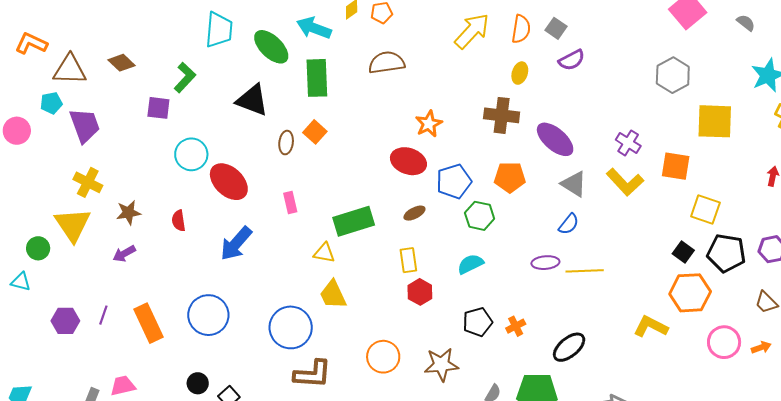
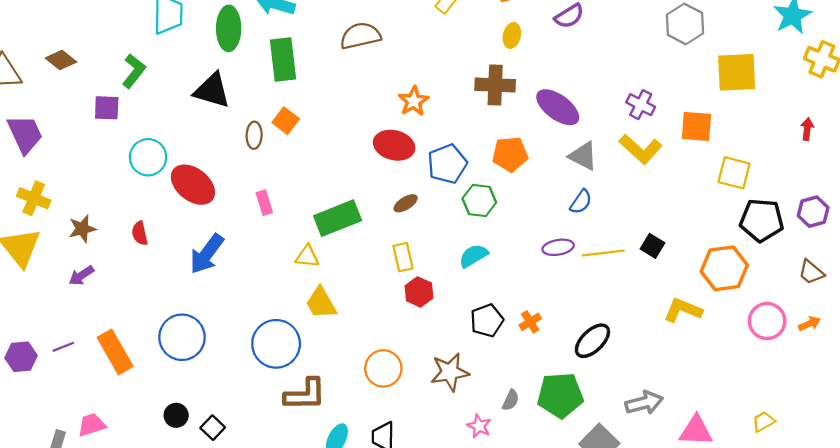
green ellipse: (271, 47) -> (229, 28), turned 51
black square: (683, 252) -> (652, 246), moved
purple line: (103, 315) -> (63, 347), turned 54

